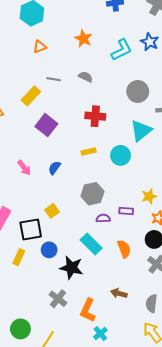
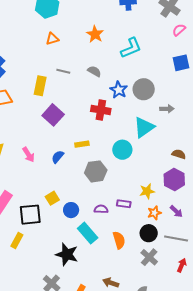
blue star: (150, 42) -> (119, 90), moved
yellow rectangle: (31, 96) -> (40, 86), turned -36
yellow rectangle: (89, 151) -> (82, 144), moved
gray hexagon: (92, 194) -> (96, 171), moved
blue circle: (49, 250) -> (71, 210), moved

